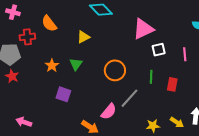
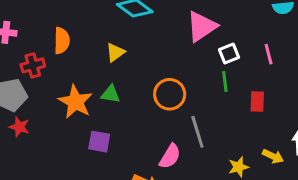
orange semicircle: (49, 24) -> (62, 41), turned -132
green triangle: (76, 64) -> (111, 94), turned -48
orange star: (52, 66) -> (76, 102), size x1.6
green line: (151, 77) -> (225, 81), moved
gray line: (129, 98) -> (197, 132), turned -50

